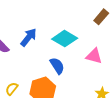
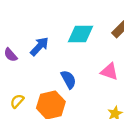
cyan diamond: (65, 39) -> (80, 34), moved, turned -35

